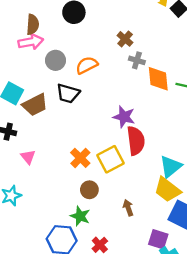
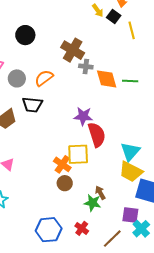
brown cross: (125, 39) -> (73, 50), size x1.6
orange cross: (80, 158) -> (62, 164), moved
yellow square: (111, 159) -> (78, 154), turned 35
green star: (80, 216) -> (92, 203), moved

